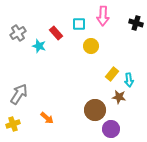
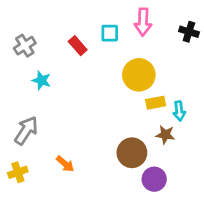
cyan star: (39, 46) -> (41, 80), moved
yellow circle: (91, 46) -> (139, 75), moved, size x1.5
yellow rectangle: (112, 74) -> (156, 103), turned 40

